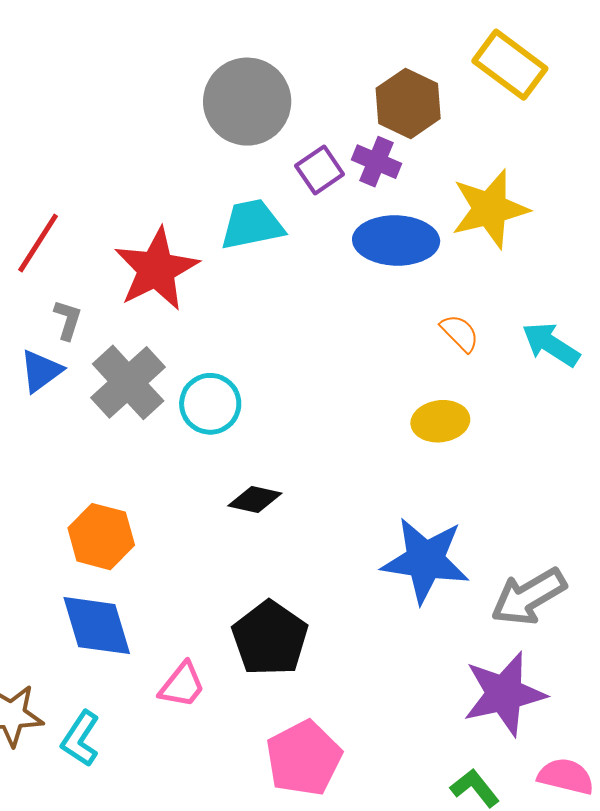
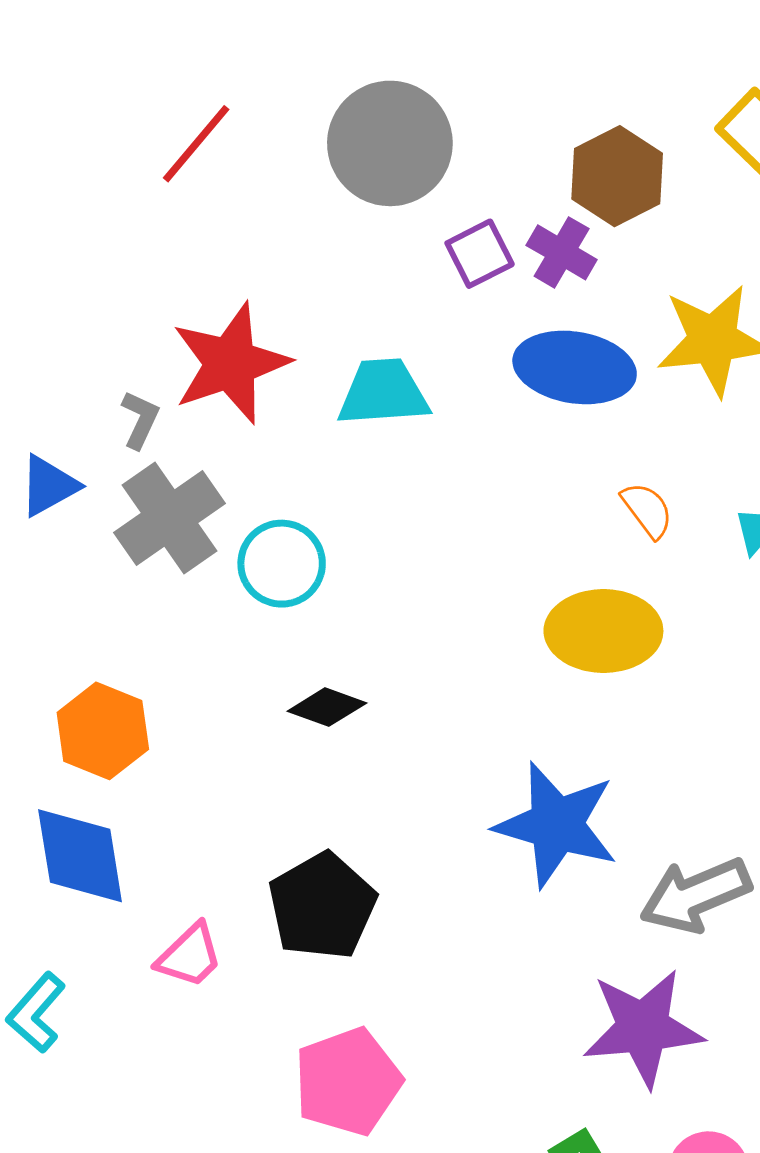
cyan trapezoid: (252, 225) -> (383, 392), moved
red line: (38, 243) -> (196, 144), moved
gray L-shape: (68, 320) -> (140, 420), moved
yellow ellipse: (440, 421) -> (603, 631), size x1.4

